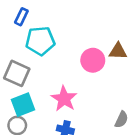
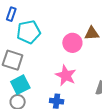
pink star: (64, 99) -> (66, 75), moved

